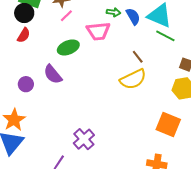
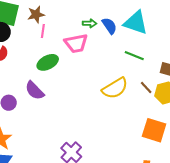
pink line: (66, 16) -> (43, 31), turned -32
green line: (165, 36) -> (134, 56), moved
brown line: (138, 57) -> (146, 88), moved

